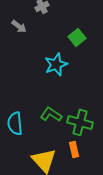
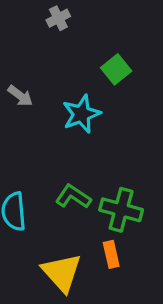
gray arrow: (19, 26) -> (20, 96), moved

